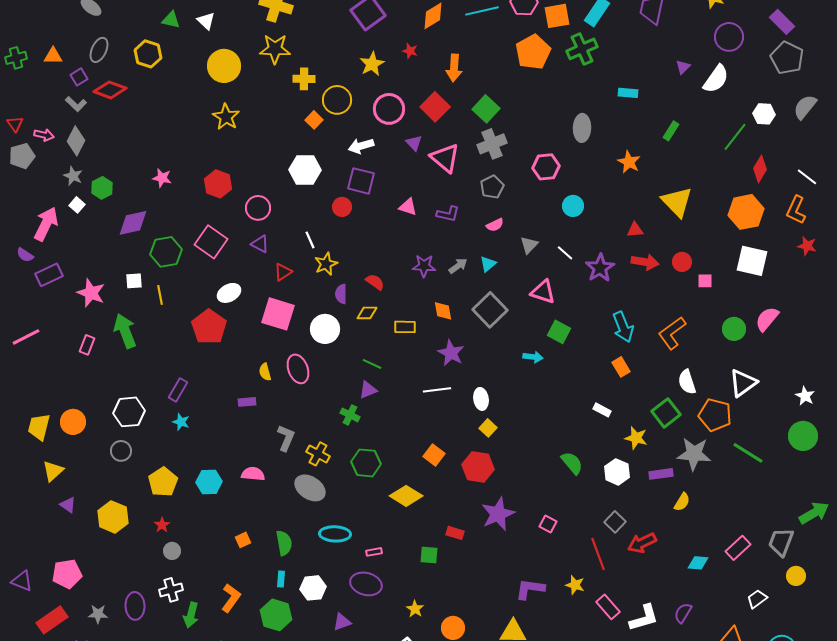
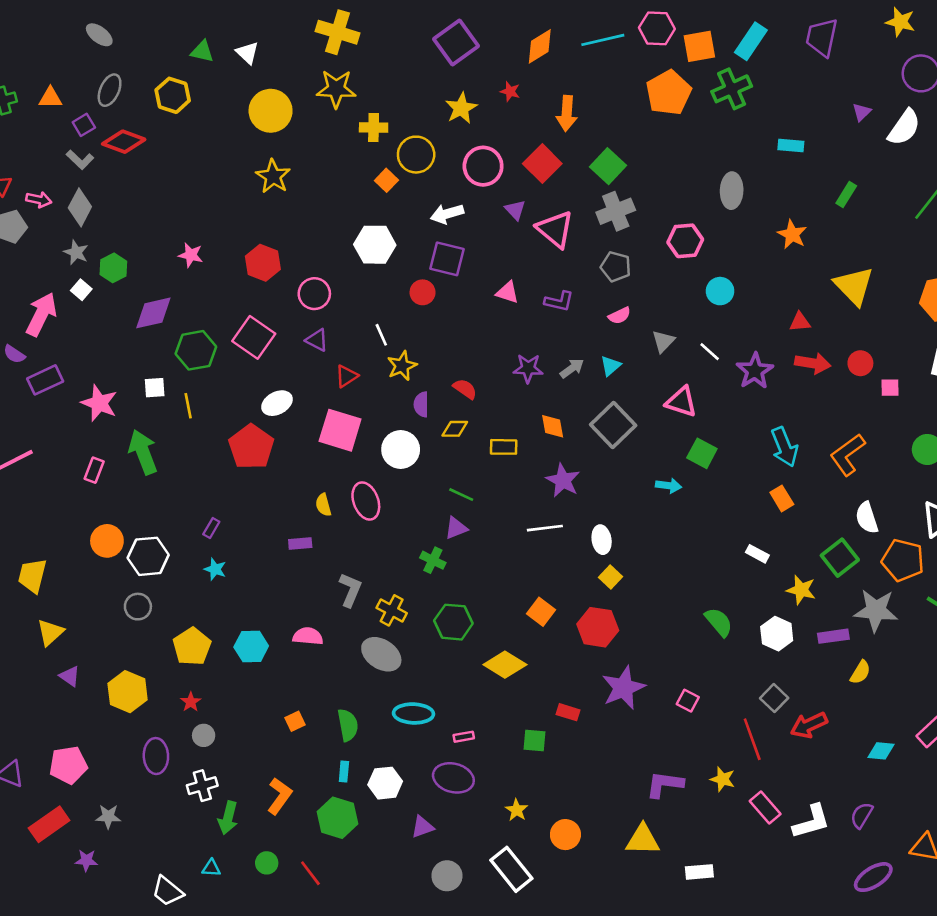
gray pentagon: (492, 187) -> (616, 267), turned -30
purple rectangle: (178, 390) -> (211, 528), size x0.7
orange circle: (73, 422) -> (107, 541), moved
purple ellipse: (135, 606) -> (156, 756), moved

